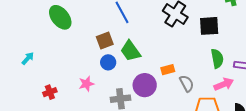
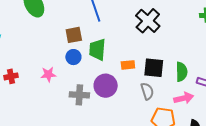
black square: (209, 26) -> (154, 68), moved
green trapezoid: (130, 51) -> (97, 50), turned 30
orange rectangle: (168, 70) -> (128, 65), moved

